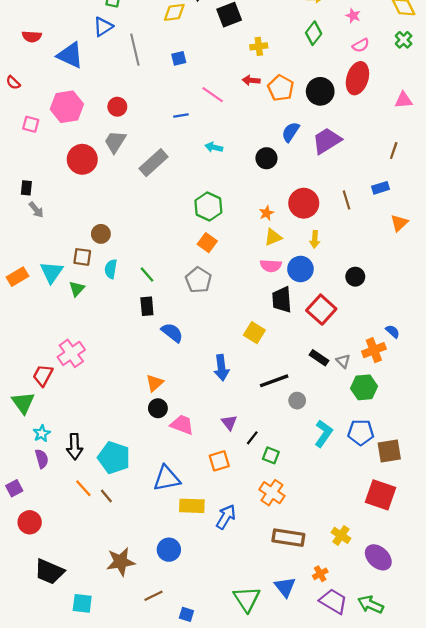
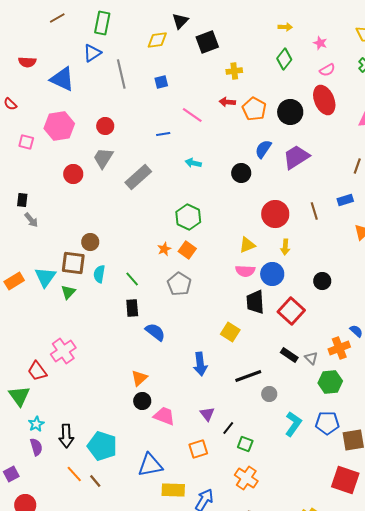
red ellipse: (357, 78) -> (324, 100), turned -40
red circle: (82, 159) -> (73, 174), size x0.7
orange star: (266, 213) -> (164, 249), moved
brown square: (82, 257) -> (73, 263), size x1.4
red trapezoid: (43, 375) -> (37, 371), turned -65

